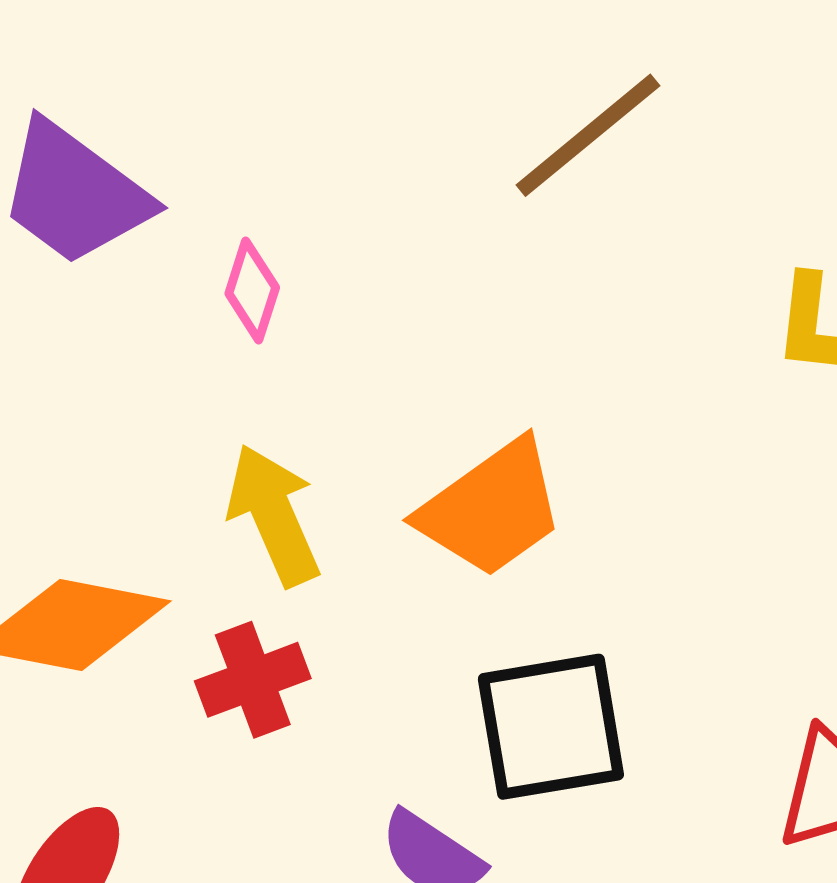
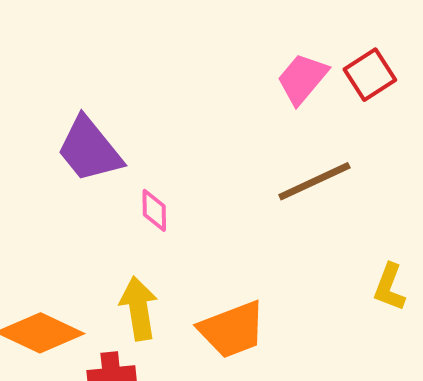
pink diamond: (252, 291) -> (154, 210), turned -33

